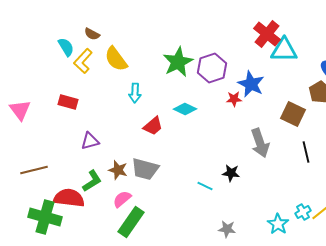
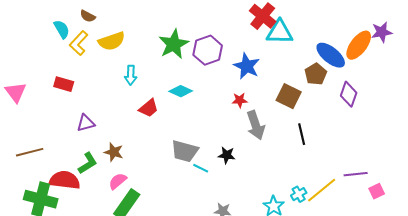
yellow semicircle: (116, 59) -> (112, 41), turned -72
red star: (234, 99) -> (240, 100), moved
gray trapezoid: (145, 169) -> (185, 151), moved

